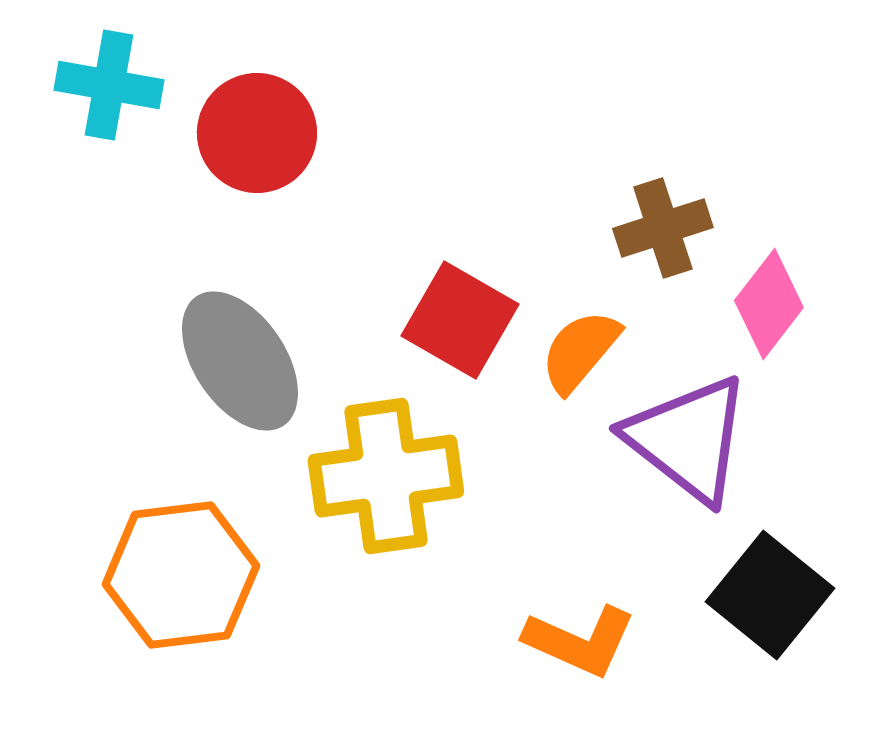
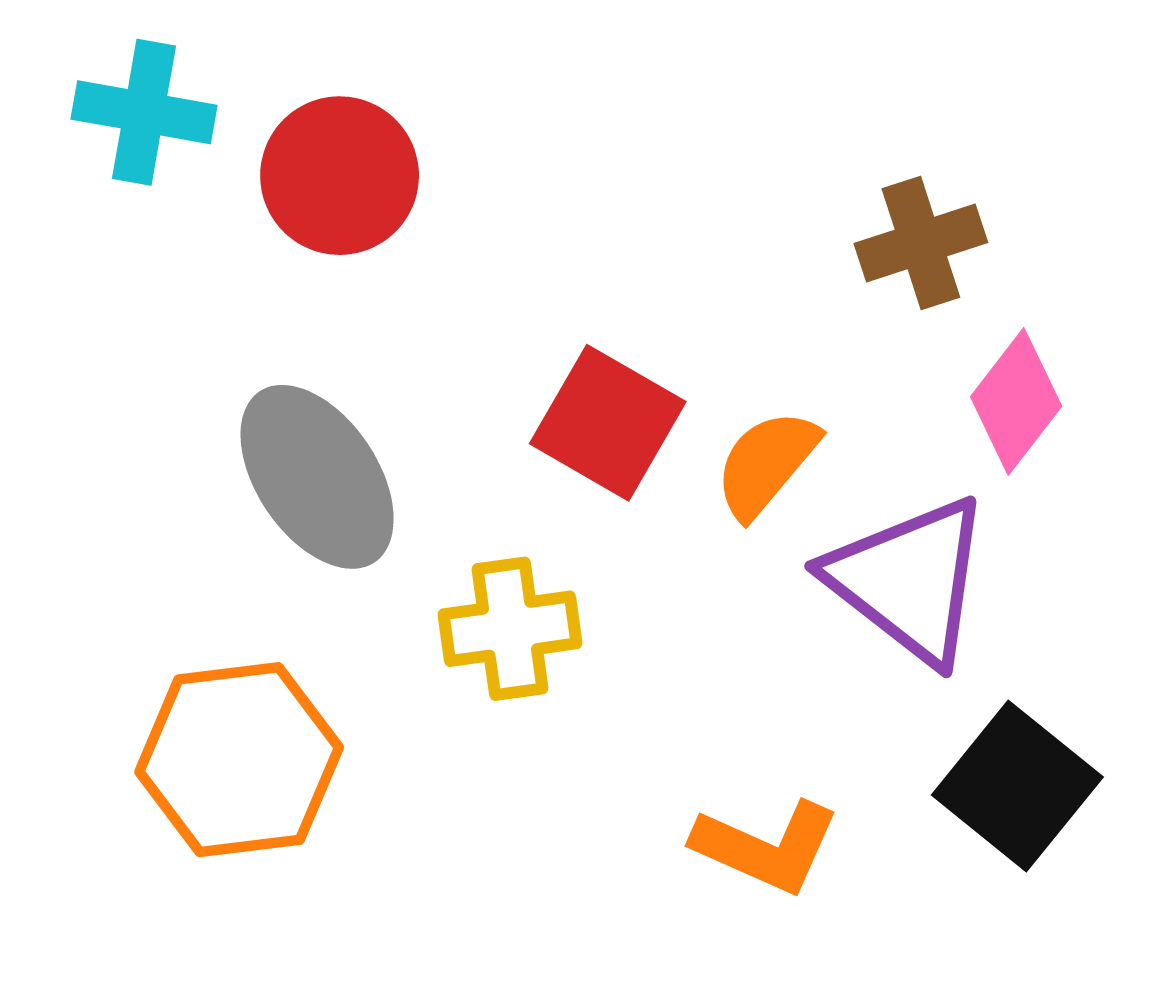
brown cross: (663, 228) -> (921, 243), moved
yellow cross: (386, 476) -> (510, 629), size x0.7

